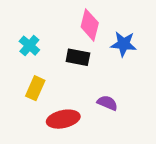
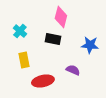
blue star: (124, 44) -> (90, 45), moved
yellow rectangle: (35, 88) -> (24, 60), turned -35

